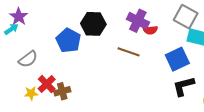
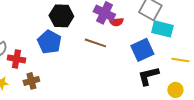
blue pentagon: (68, 40) -> (49, 42), moved
red cross: (47, 84) -> (16, 59), moved, turned -36

